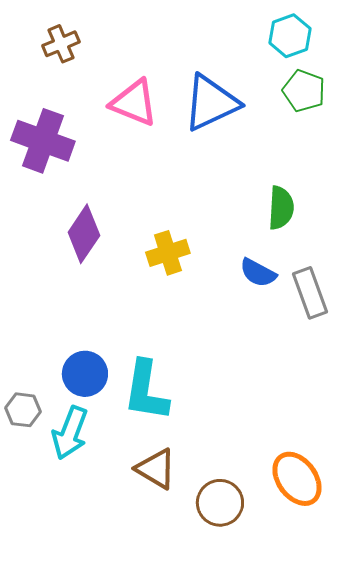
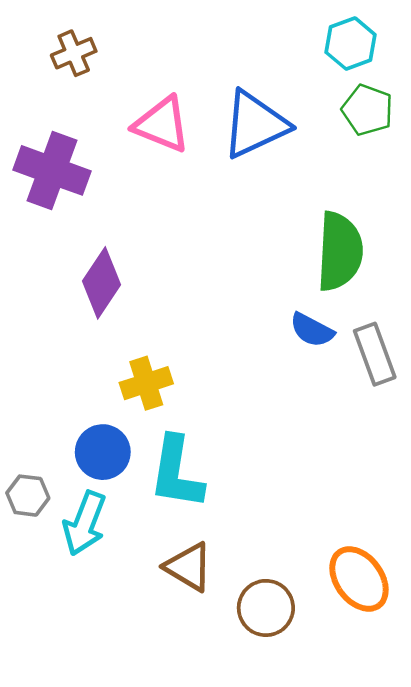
green semicircle: (281, 208) -> (340, 251), size x1.5
yellow cross: (168, 253) -> (146, 383), moved

